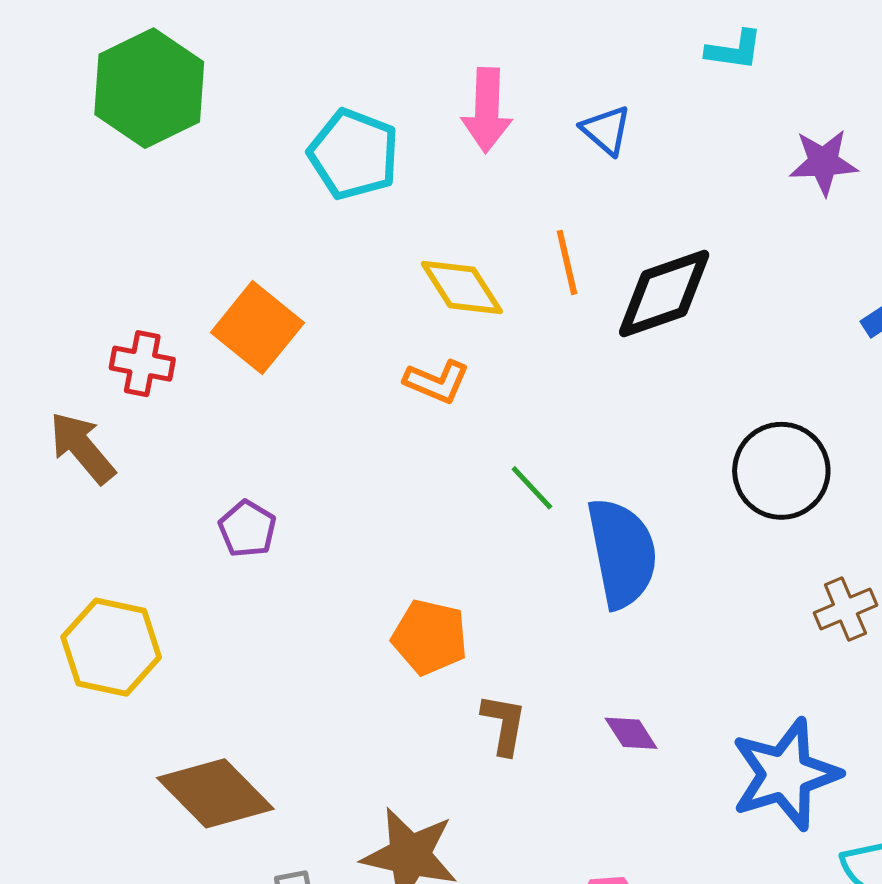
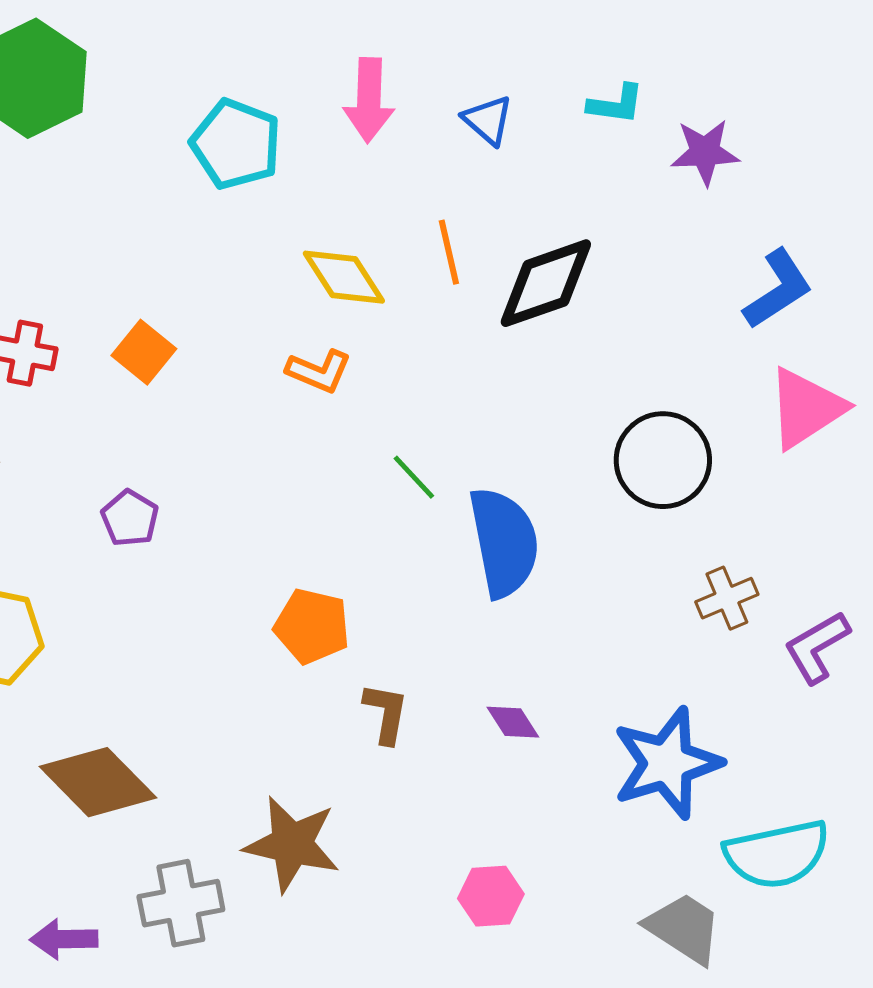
cyan L-shape: (734, 50) -> (616, 104), moved
orange square: (257, 328) -> (144, 352), moved, size x0.7

